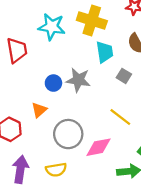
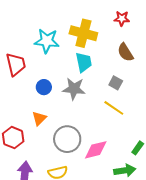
cyan trapezoid: (105, 52) -> (84, 62), moved
blue circle: (53, 83) -> (44, 87), moved
yellow line: (120, 117) -> (114, 108), moved

